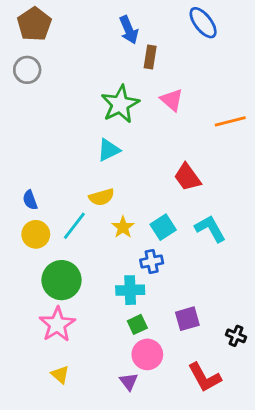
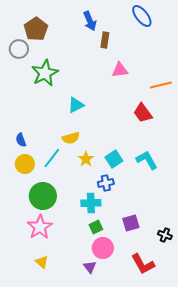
brown pentagon: (34, 24) -> (36, 29), moved
pink triangle: (172, 100) -> (120, 70), turned -48
green star: (120, 104) -> (45, 73), moved
red trapezoid: (187, 177) -> (143, 113), moved

